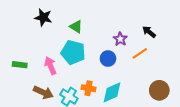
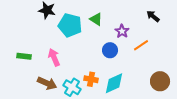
green triangle: (76, 27) -> (96, 19), moved
black arrow: (149, 32) -> (153, 16), moved
cyan pentagon: (73, 52) -> (70, 25), moved

